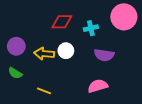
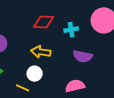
white circle: (66, 51) -> (35, 74), moved
yellow arrow: (44, 54) -> (41, 52), moved

